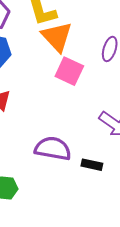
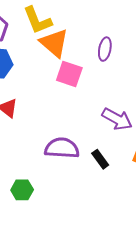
black rectangle: (92, 165) -> (100, 159), turned 48

